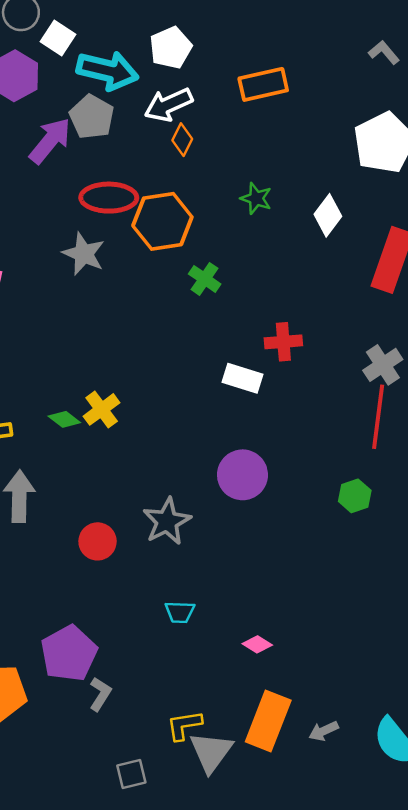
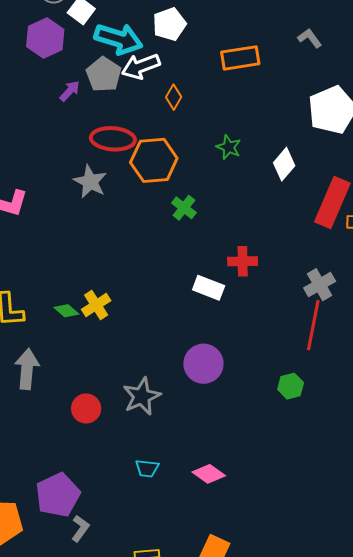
gray L-shape: (384, 52) -> (310, 38), moved
white arrow: (168, 105) -> (141, 66), moved
purple arrow: (50, 141) -> (70, 91), size x0.6
pink diamond: (257, 644) -> (209, 474), moved, size x1.4

